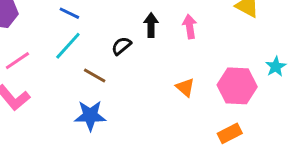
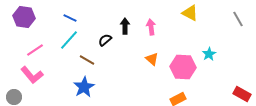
orange triangle: (185, 87) -> (152, 59), moved
blue star: (90, 116) -> (84, 87), turned -30

